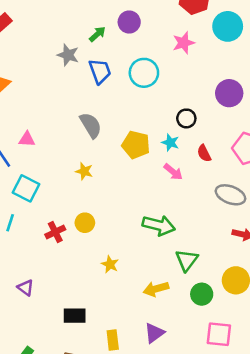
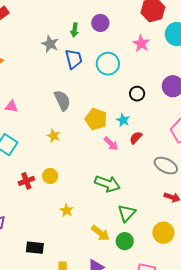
green arrow: (97, 34) -> (75, 30), turned 136
pink star: (184, 43) -> (141, 43), turned -30
black circle: (186, 118) -> (137, 94), moved
red semicircle: (204, 153) -> (136, 138), moved, turned 64
pink arrow: (173, 172) -> (111, 144), moved
yellow arrow: (156, 289) -> (100, 233), turned -132
green circle: (202, 294) -> (125, 241), moved

